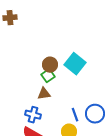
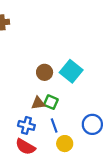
green square: (48, 76) -> (51, 102), moved, turned -32
blue line: (75, 115) -> (54, 125), moved

